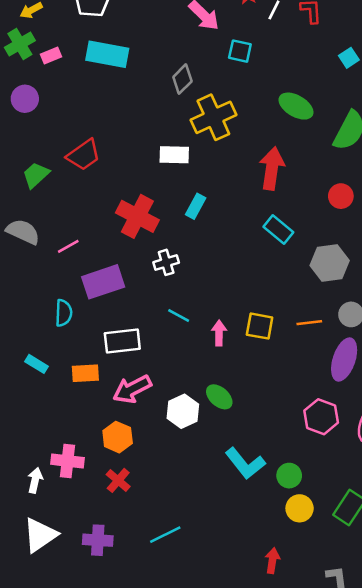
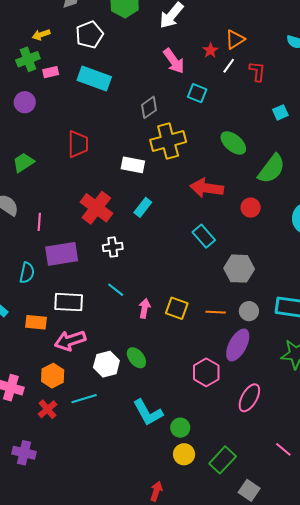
red trapezoid: (84, 155) -> (78, 144), moved, turned -64
red arrow: (272, 168) -> (207, 188), turned -100
red circle: (341, 196) -> (251, 208), moved
pink line: (68, 246) -> (39, 222), turned -66
pink hexagon: (321, 417) -> (206, 372), moved
cyan line: (165, 535) -> (84, 399), moved

